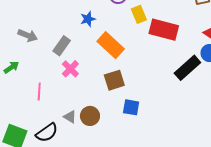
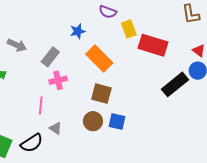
pink cross: (70, 69) -> (58, 80), turned 30
brown square: (114, 80) -> (101, 94), turned 30
pink line: (39, 92) -> (41, 105), moved
brown circle: (90, 116) -> (93, 121), moved

